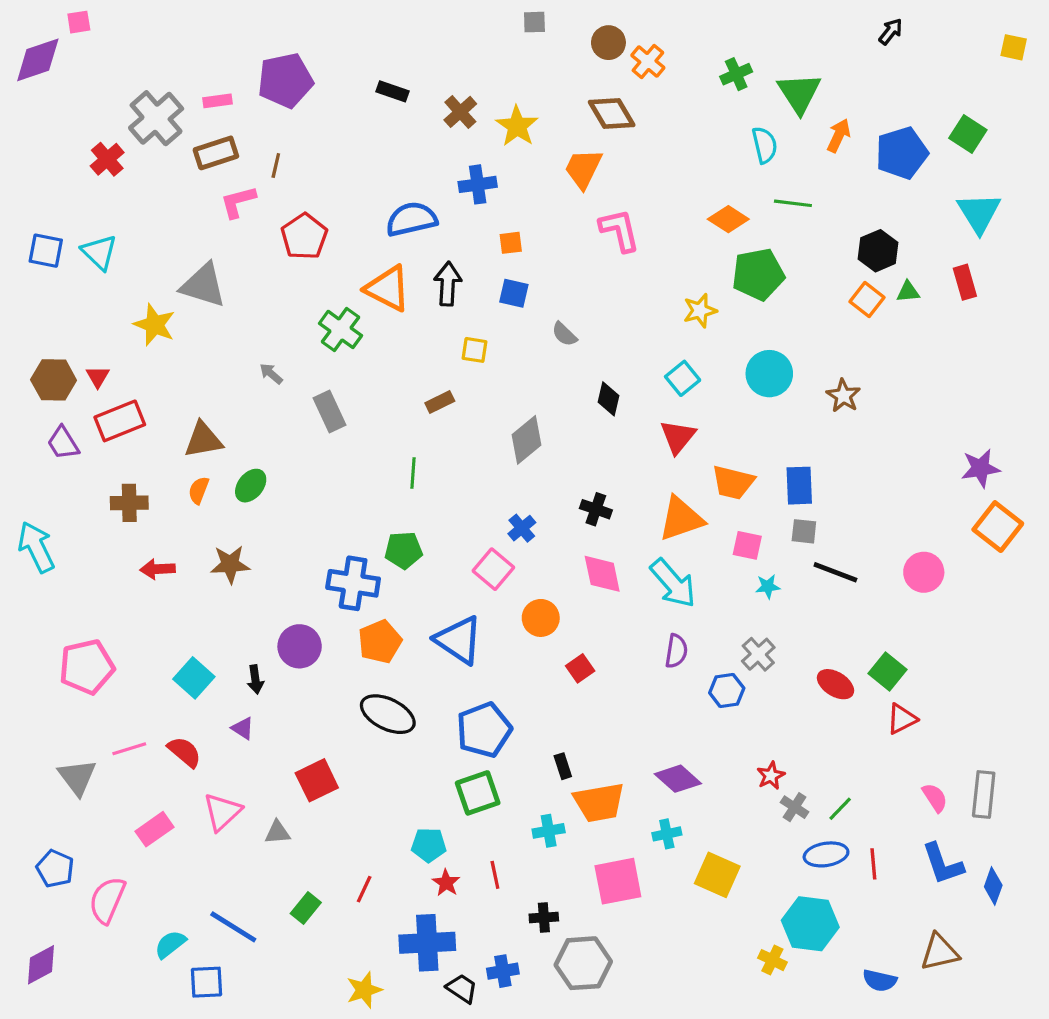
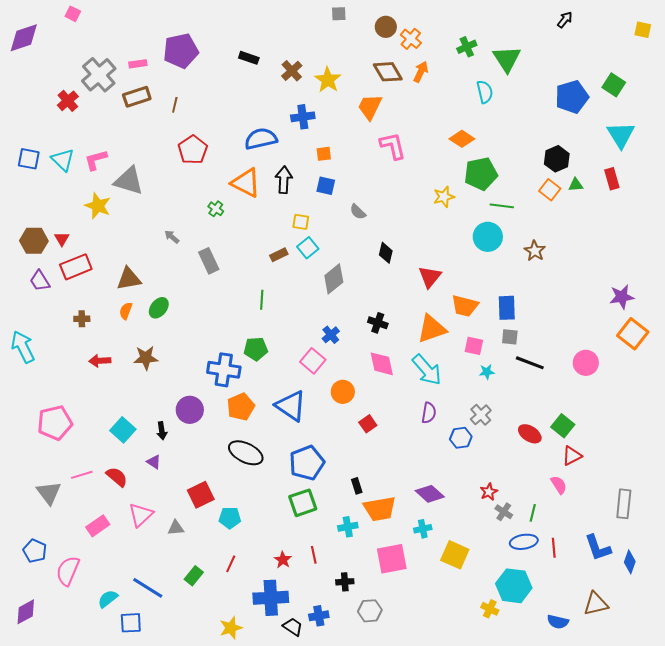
pink square: (79, 22) -> (73, 14), moved, turned 35
orange arrow: (839, 136) -> (421, 72), moved
pink L-shape: (238, 202) -> (96, 160), moved
green line: (793, 203) -> (502, 206), moved
green cross: (341, 329) -> (216, 209), size x0.6
cyan square: (683, 378) -> (308, 248), moved
brown cross: (129, 503) -> (82, 319), size x0.7
pink semicircle: (935, 798) -> (559, 485), moved
green line: (840, 809) -> (533, 513), turned -30
cyan pentagon: (429, 845) -> (230, 518), moved
gray hexagon: (583, 963) -> (370, 611), size x0.7

